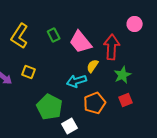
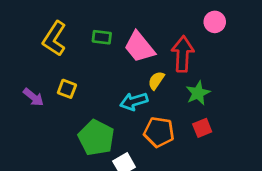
green rectangle: (54, 35) -> (102, 37), turned -56
orange pentagon: (95, 103) -> (159, 132), turned 30

